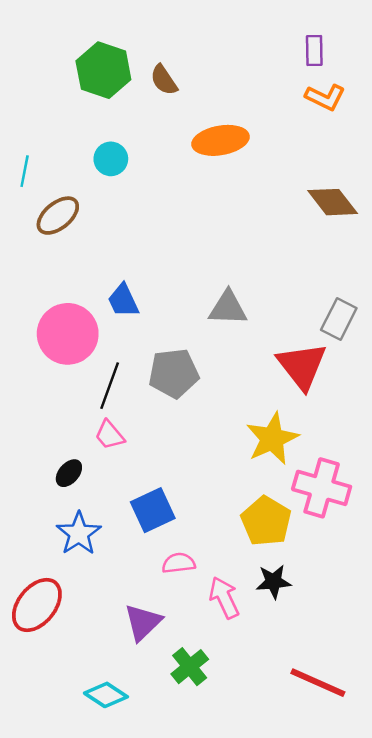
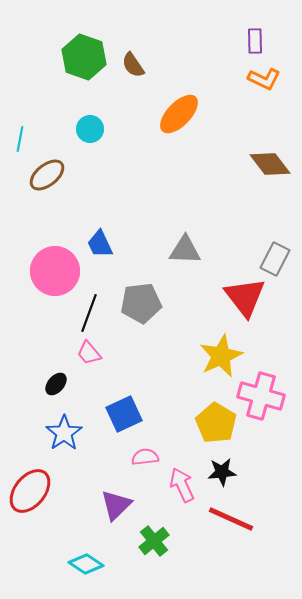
orange ellipse: (221, 140) -> (179, 114), turned -36
red line: (318, 683) -> (231, 519), moved

